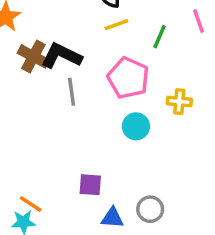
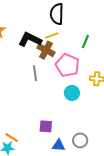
yellow line: (117, 25) -> (52, 36), moved
brown cross: (33, 56) -> (46, 50), moved
black L-shape: (61, 56) -> (30, 39), moved

